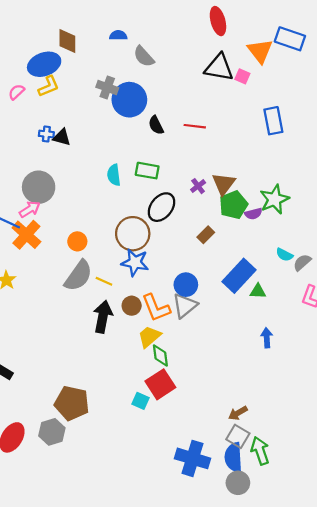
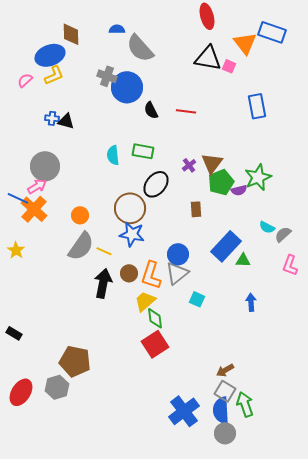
gray semicircle: (144, 56) -> (140, 48), size x1.4
brown rectangle: (206, 235) -> (196, 209), turned -49
orange L-shape: (156, 308) -> (151, 275), turned 40
cyan square: (140, 401) -> (197, 299), moved
blue cross: (193, 458) -> (184, 411), turned 36

